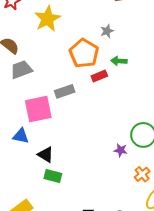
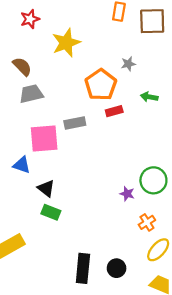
green arrow: (119, 61) -> (149, 97), moved

